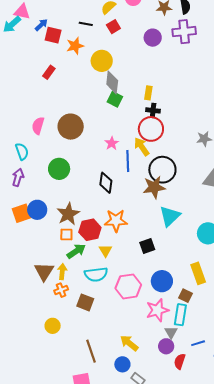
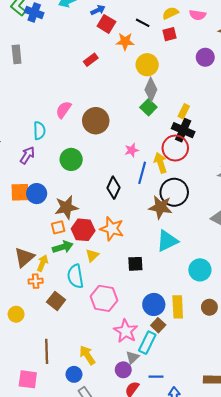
black cross: (153, 110) -> (183, 130), size x1.5
orange square: (66, 234) -> (58, 227), turned -32
cyan semicircle: (96, 274) -> (75, 276), turned 70
blue circle: (162, 281) -> (154, 304), moved
pink star: (157, 310) -> (126, 331), turned 30

